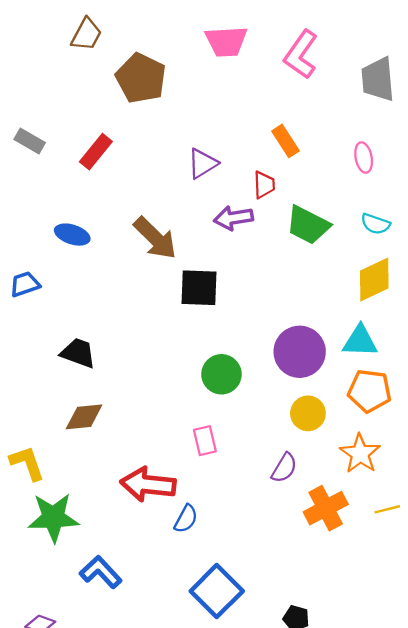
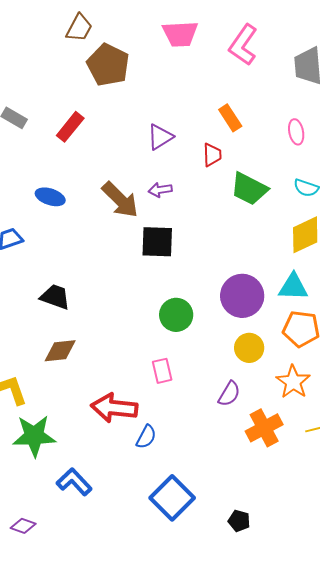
brown trapezoid: (86, 34) -> (79, 28), moved
purple arrow: (233, 218) -> (160, 190), moved, size x0.7

